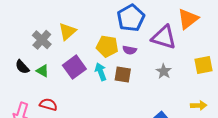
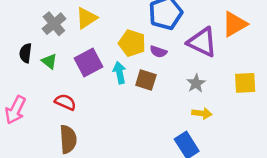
black semicircle: (22, 67) -> (26, 53), turned 42
red semicircle: (48, 105) -> (65, 102), moved
yellow arrow: (199, 105) -> (202, 113), moved

